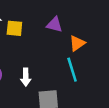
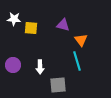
orange triangle: (77, 43) -> (81, 40), turned -32

